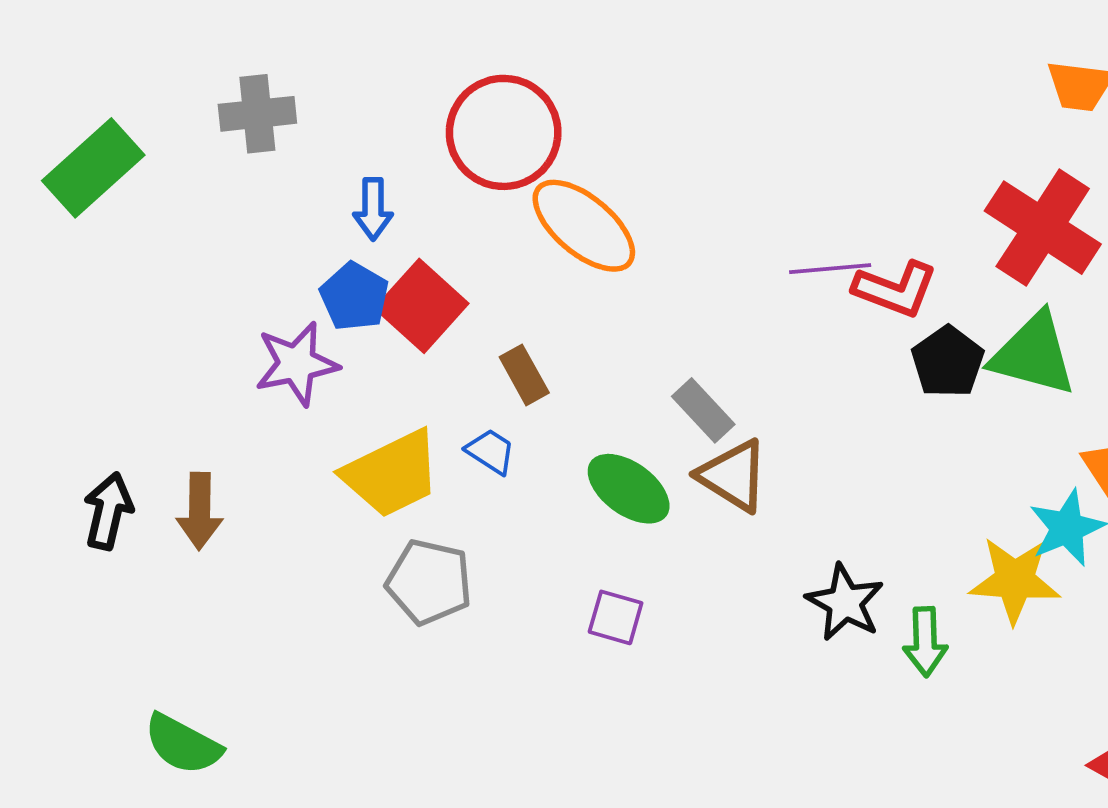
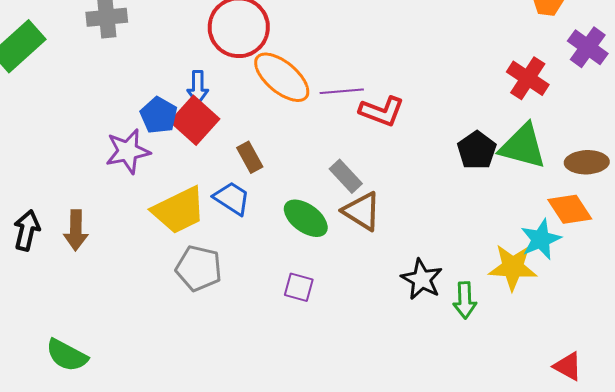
blue arrow: (373, 209) -> (198, 87), moved
red cross: (1043, 228) -> (528, 78), size x0.7
purple line: (830, 269) -> (342, 91), moved
red L-shape: (895, 289) -> (382, 111), moved
blue trapezoid: (491, 451) -> (232, 198), size x1.4

